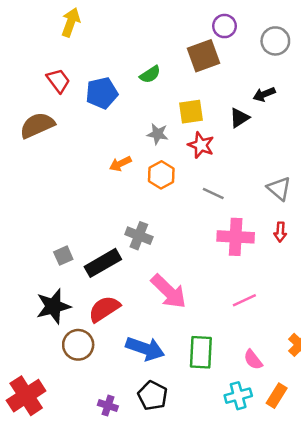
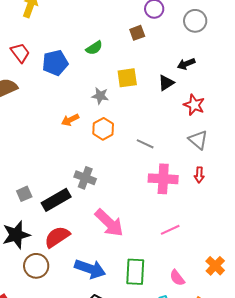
brown square: (203, 56) -> (137, 33), size x0.6
red star: (201, 145) -> (194, 105), moved

